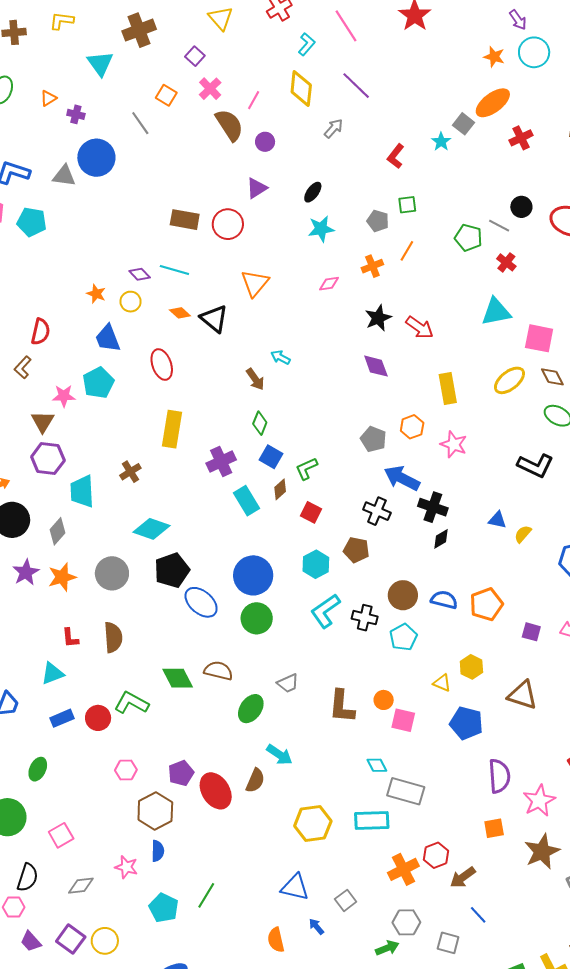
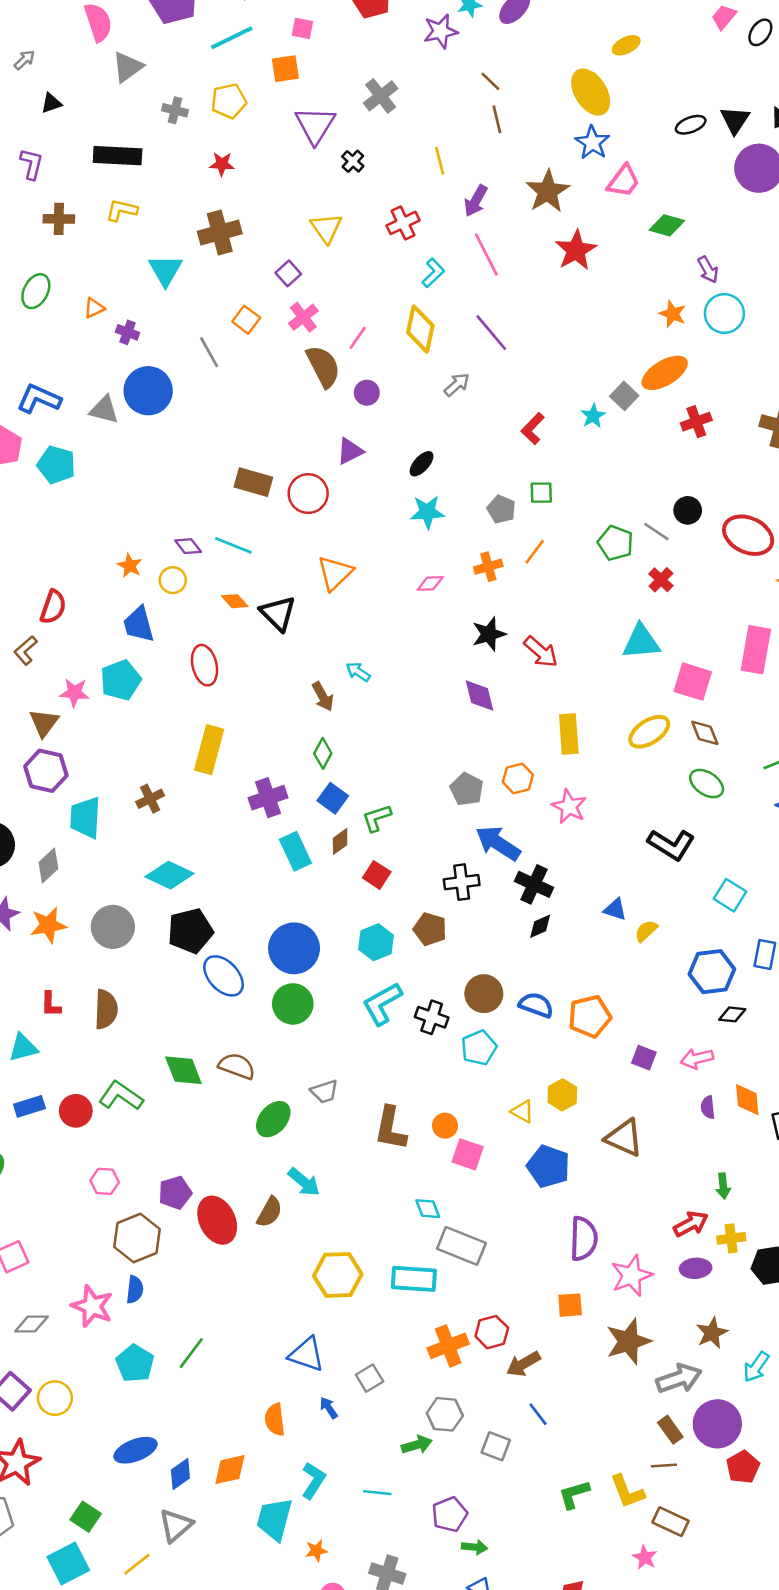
black cross: (377, 511) -> (462, 882), turned -36
pink star: (126, 867) -> (92, 1306), size x1.4

